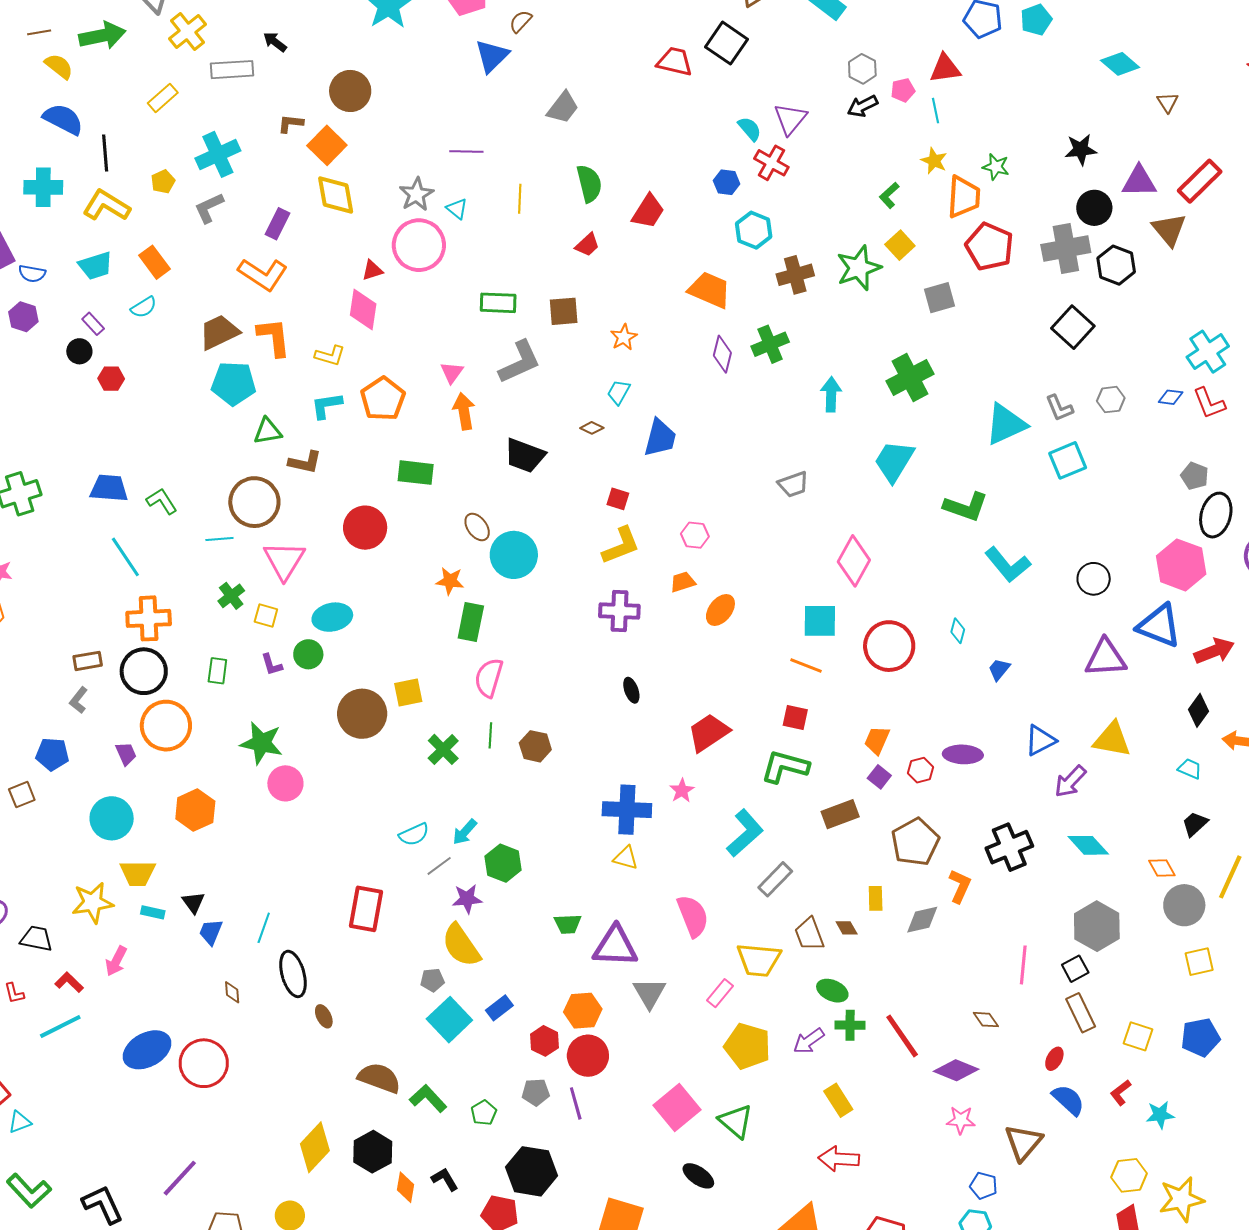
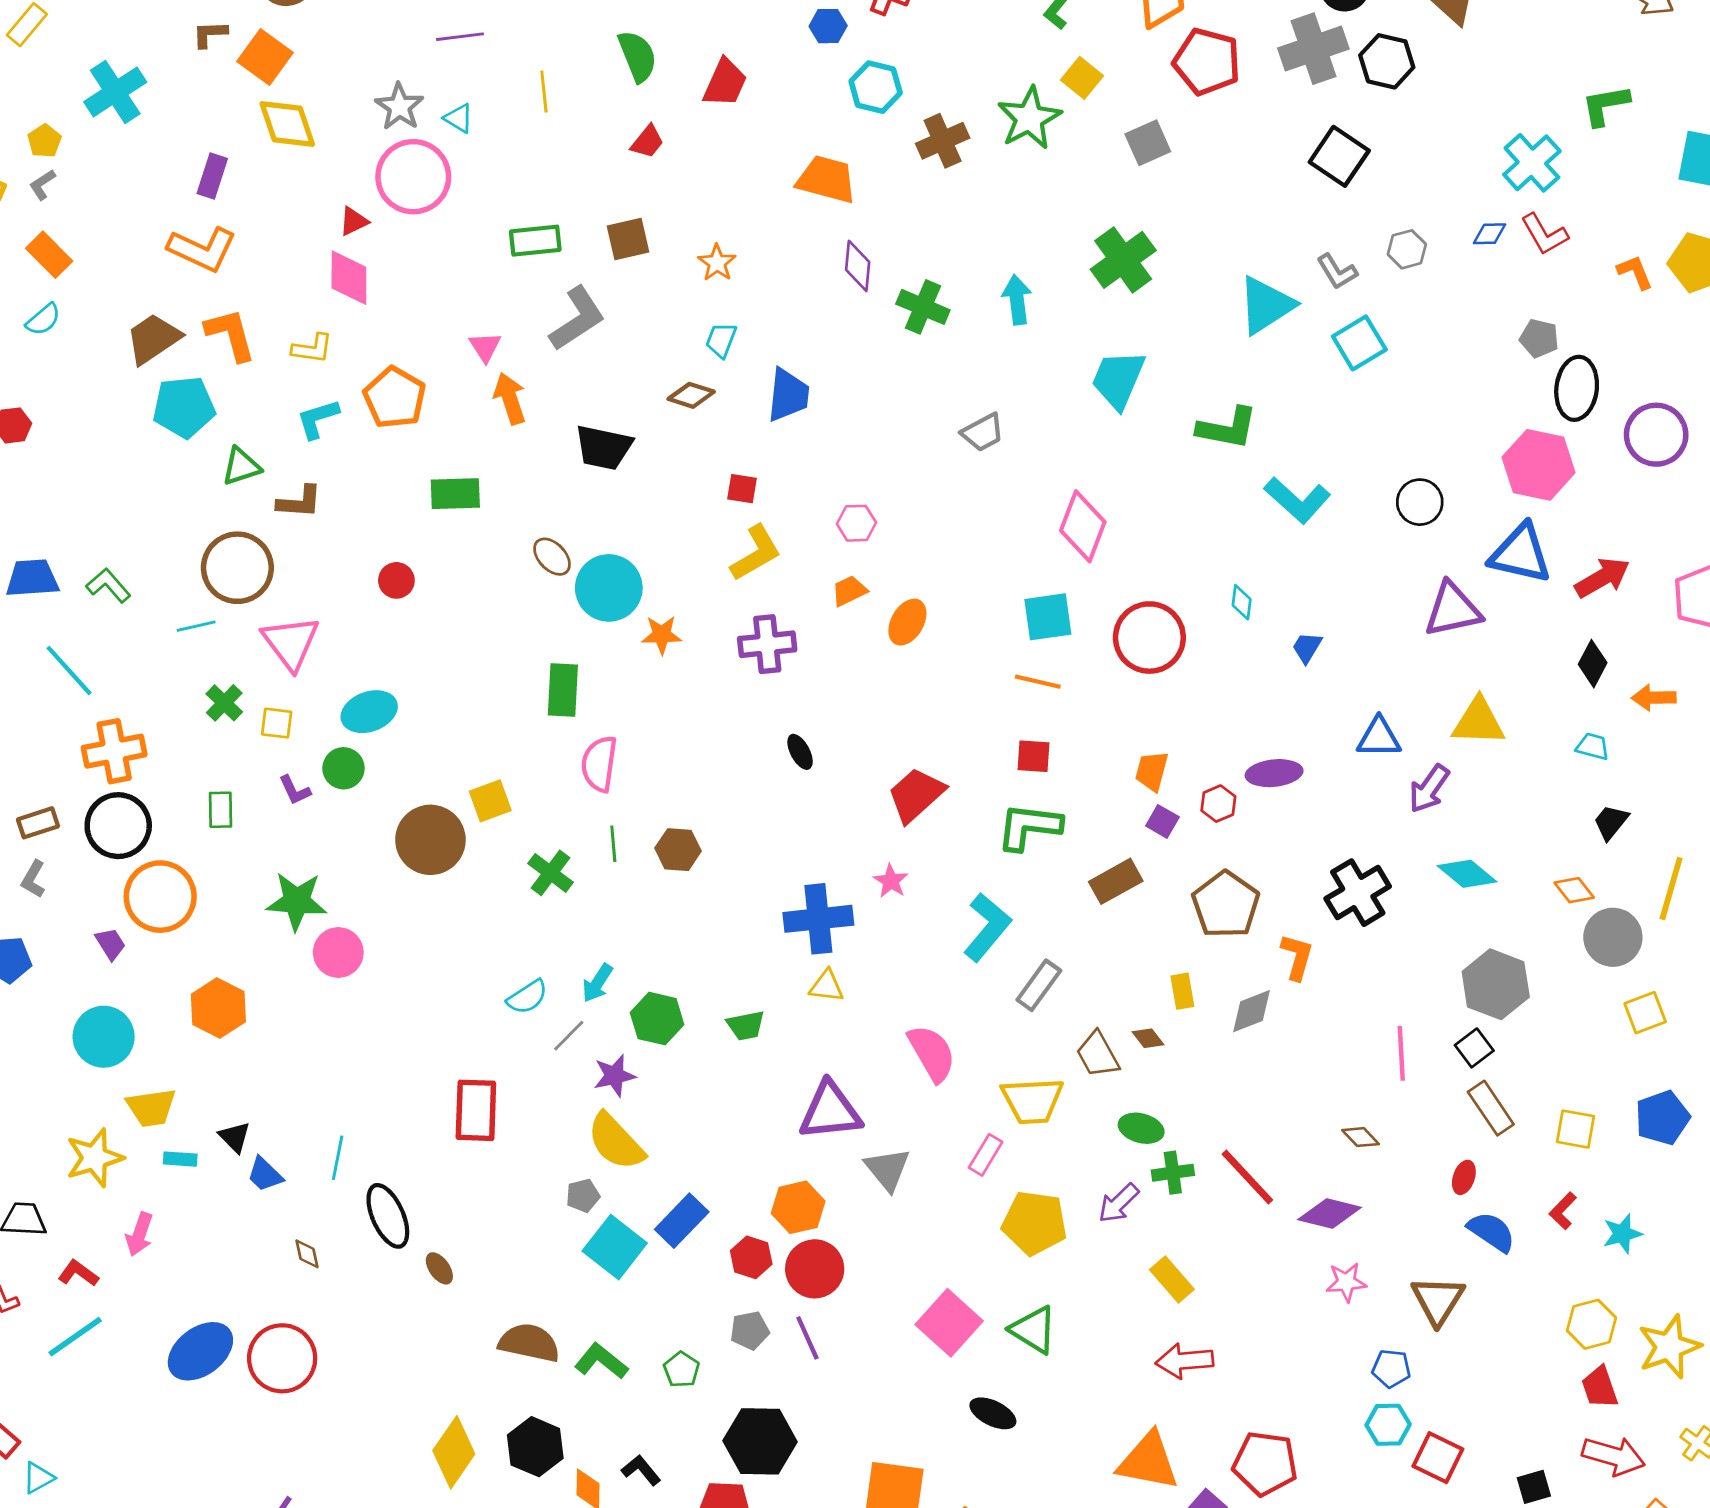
gray L-shape: (209, 208) -> (42, 185), moved, size x0.7
green cross: (770, 344) -> (923, 307), moved, turned -36
brown diamond: (592, 428) -> (691, 395), size x1.4
red circle: (365, 528) -> (396, 580), size x0.6
orange star: (450, 581) -> (662, 635), moved
blue triangle: (1040, 740) -> (1379, 738), turned 36
green trapezoid: (568, 924) -> (746, 1026), moved
blue trapezoid: (211, 932) -> (265, 1174), turned -60
blue rectangle: (499, 1008) -> (682, 1221), size x1.4

